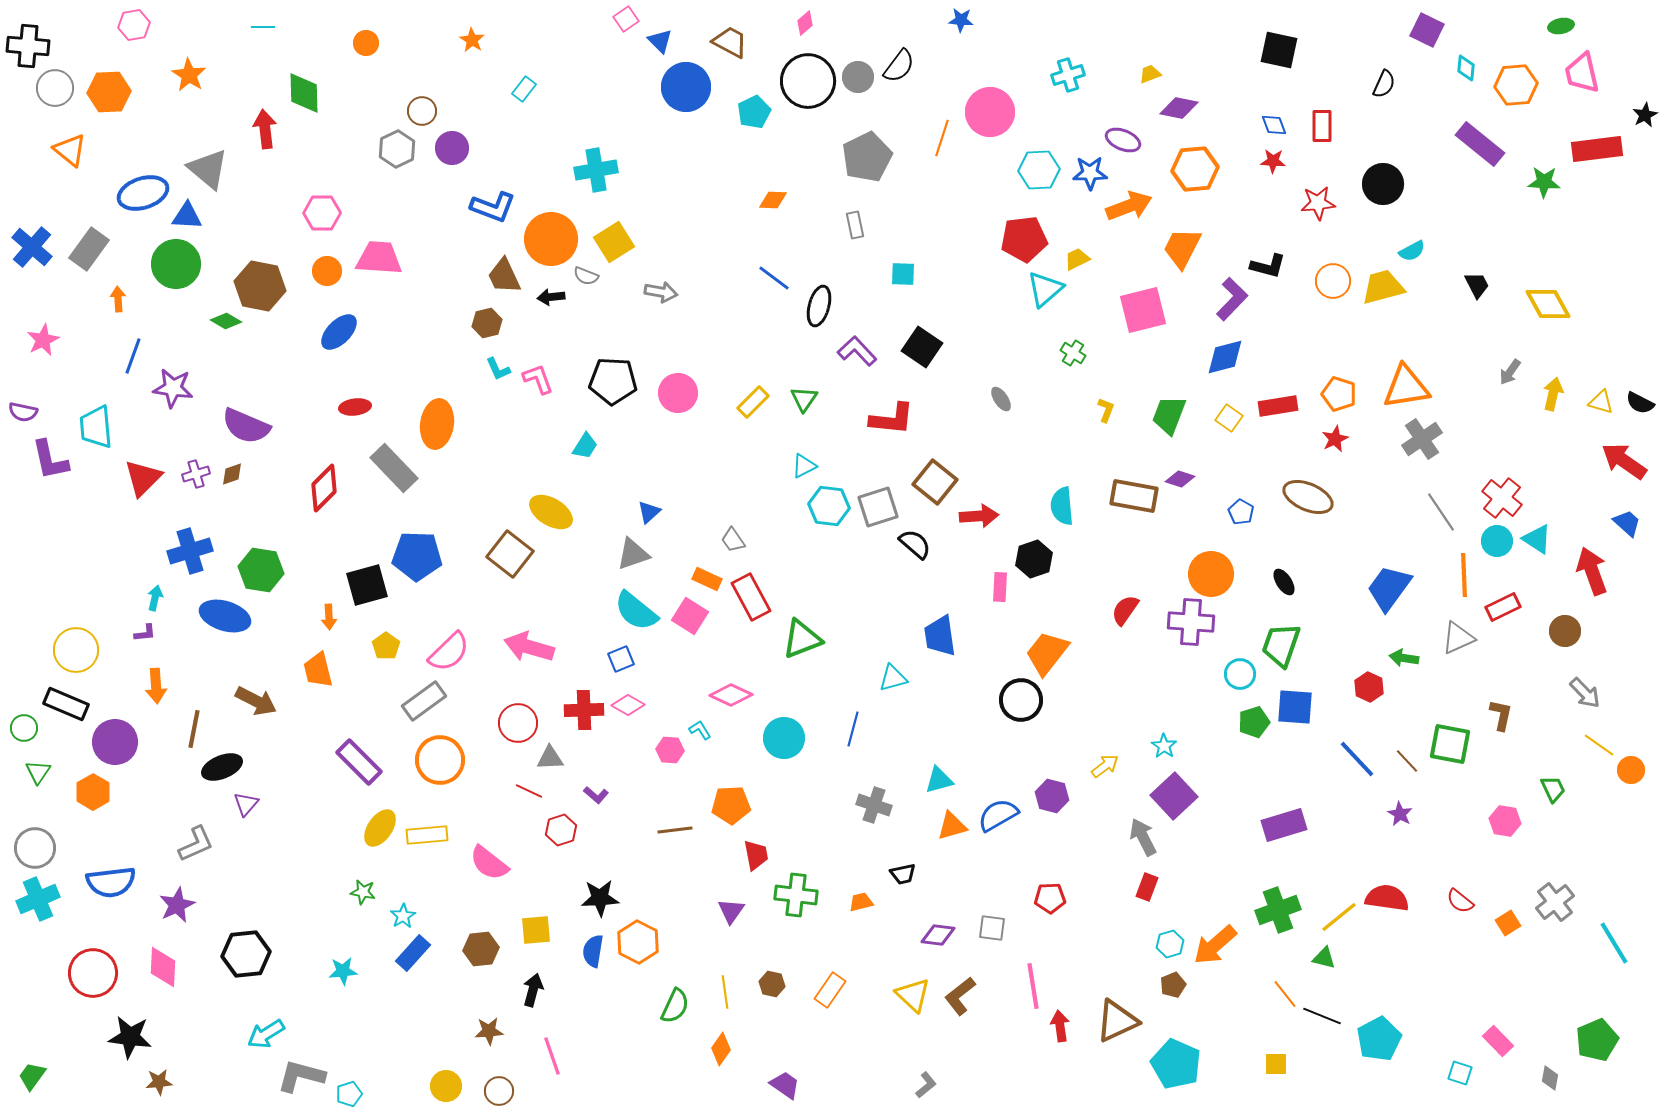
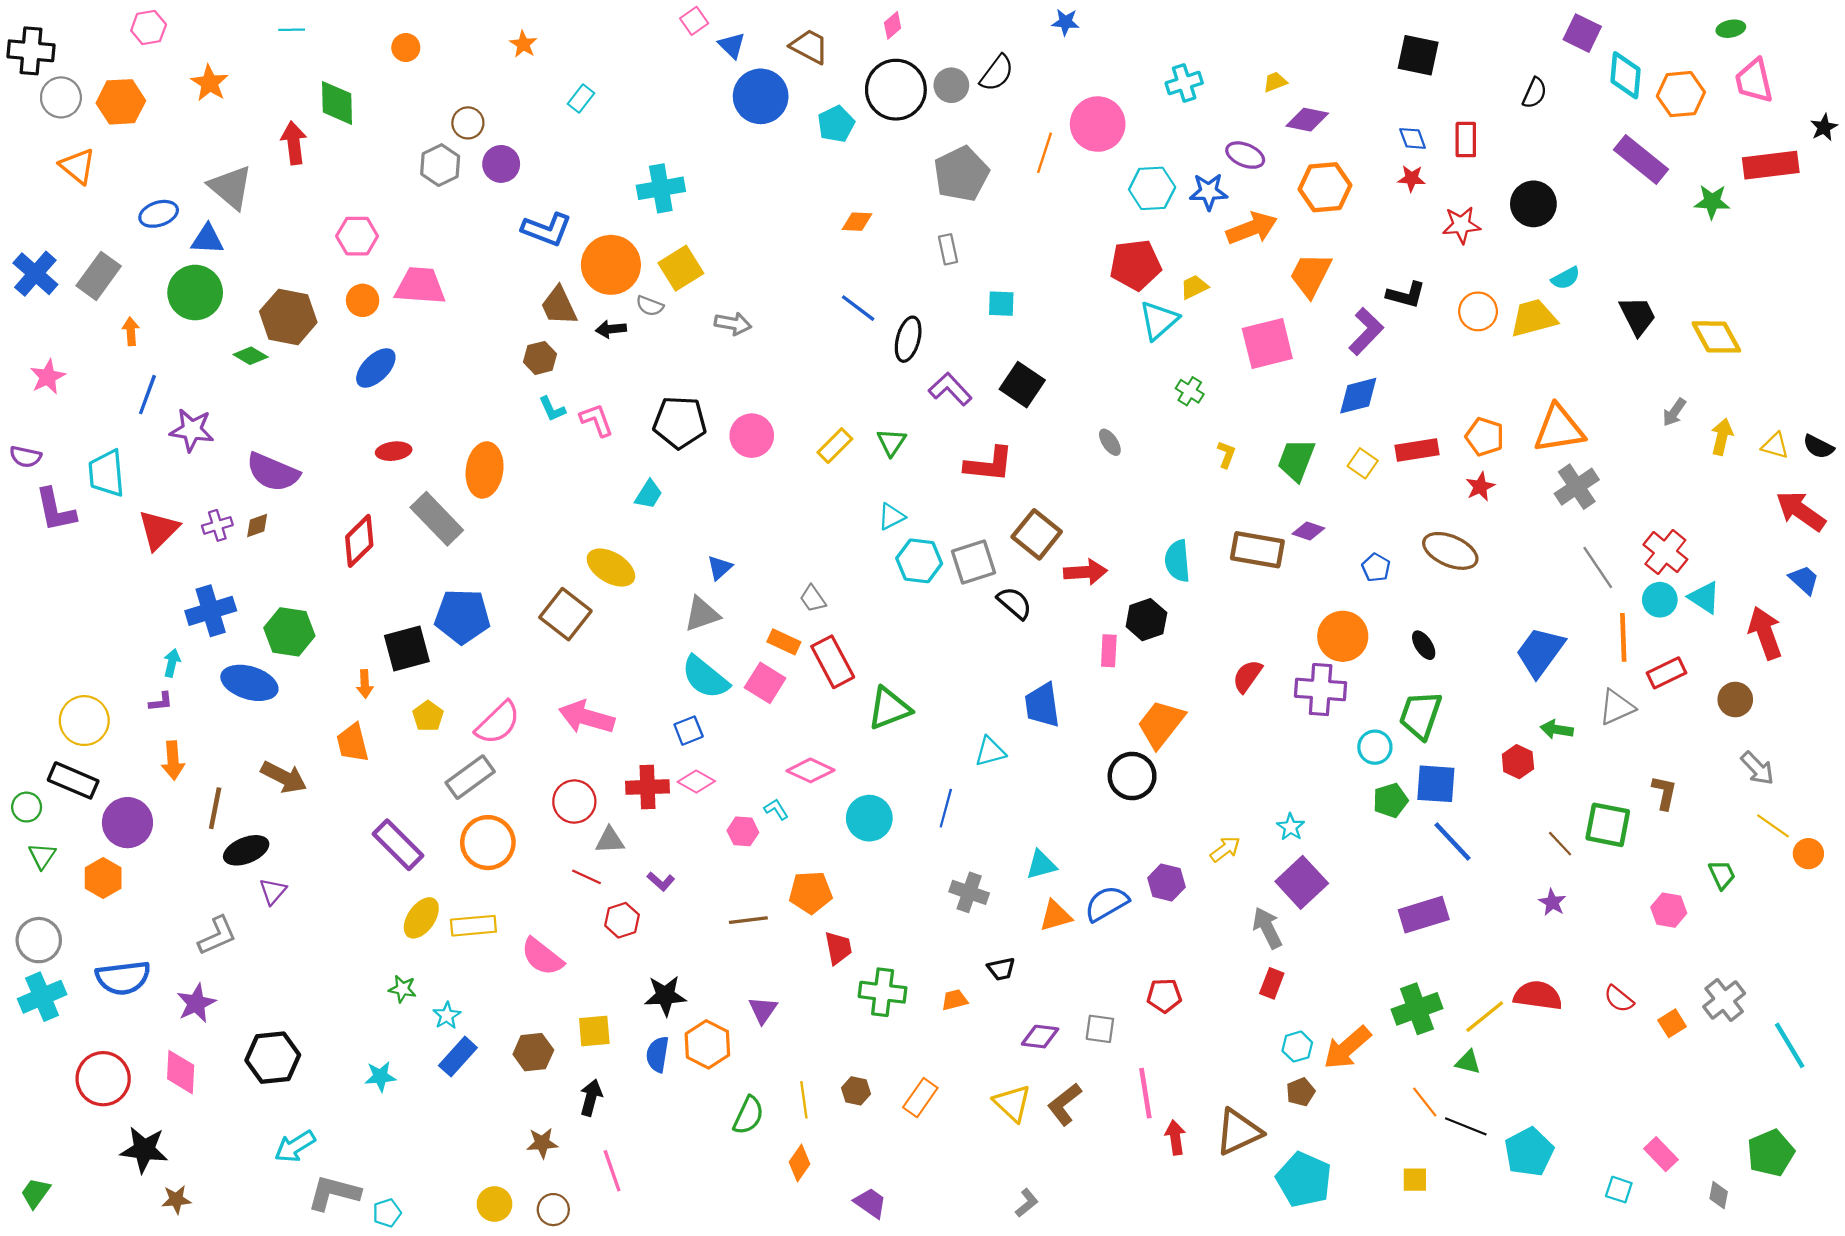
cyan diamond: (1466, 68) -> (1625, 75), size x1.6
blue ellipse: (143, 193) -> (159, 214), size x0.7
black trapezoid: (1477, 285) -> (1638, 316), size x1.4
blue line: (1357, 759) -> (1453, 841), moved
purple triangle: (731, 911) -> (763, 1010), moved

